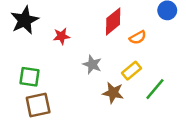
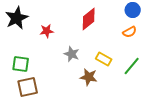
orange semicircle: (138, 37) -> (130, 32), moved
yellow rectangle: (132, 71) -> (104, 59), turned 70
green line: (155, 89) -> (132, 66), moved

